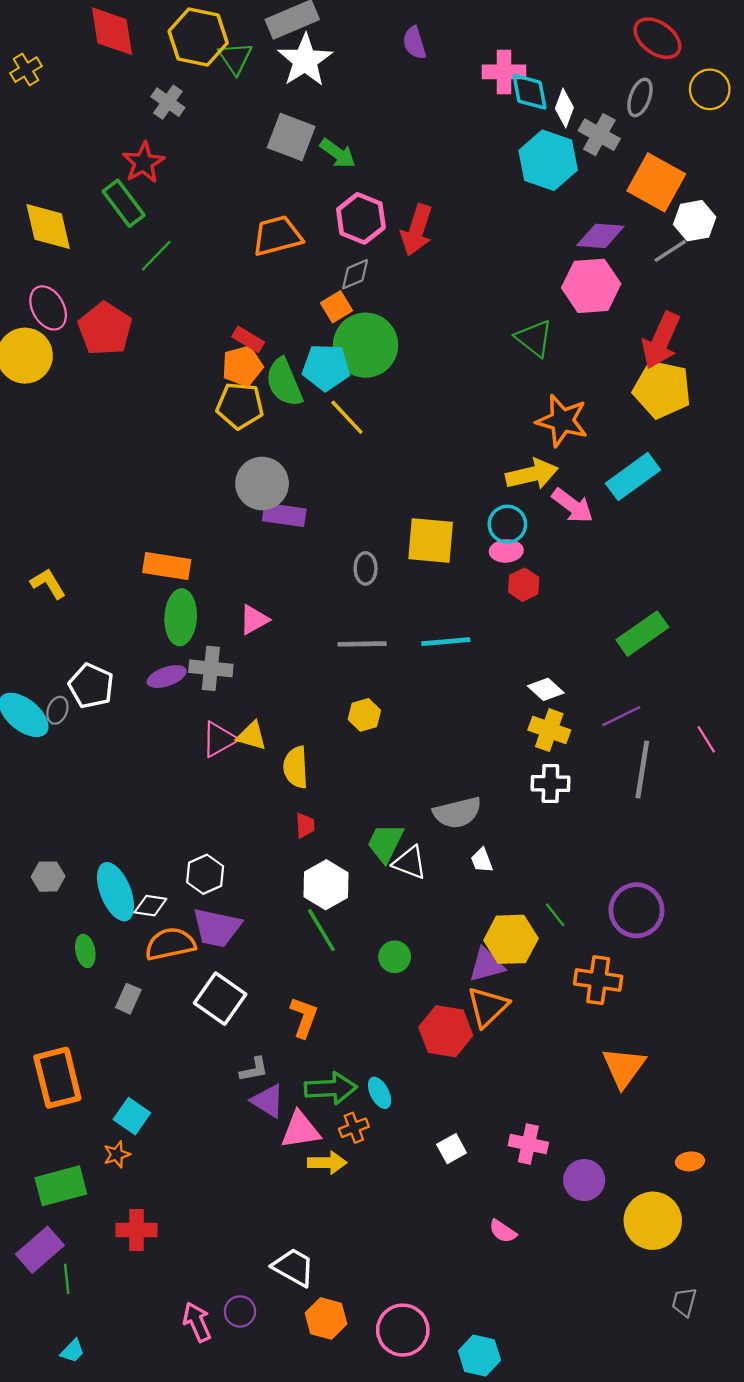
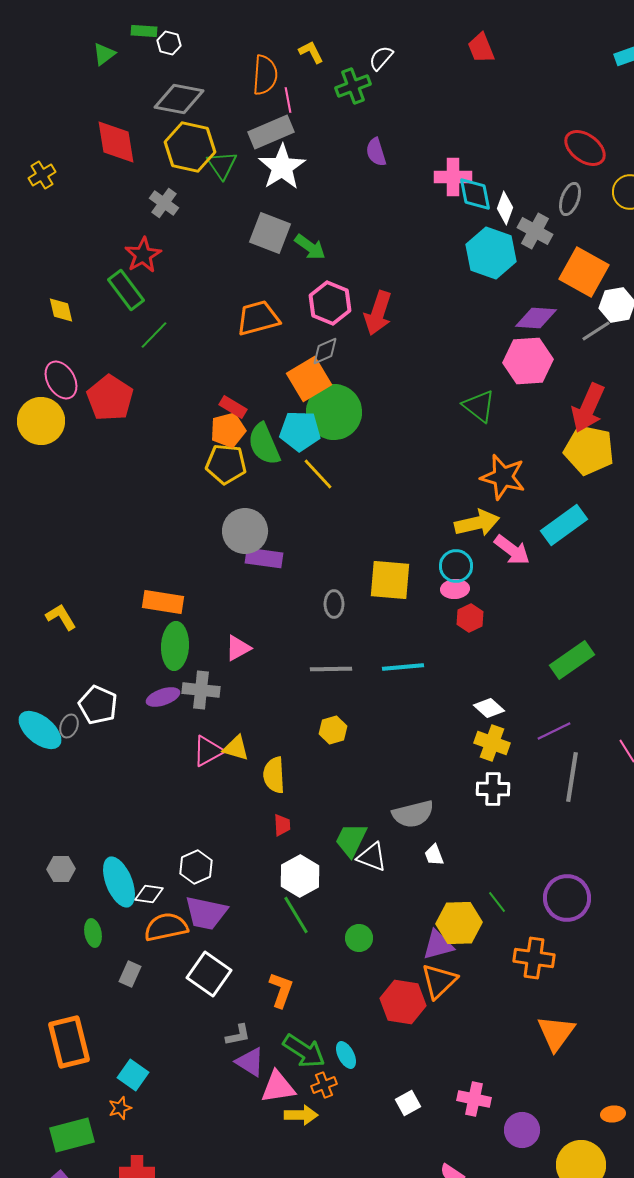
yellow diamond: (48, 227) -> (61, 310), size x0.6
orange square: (336, 307) -> (309, 379), size x1.6
green arrow: (331, 1088) -> (304, 1051), turned 36

